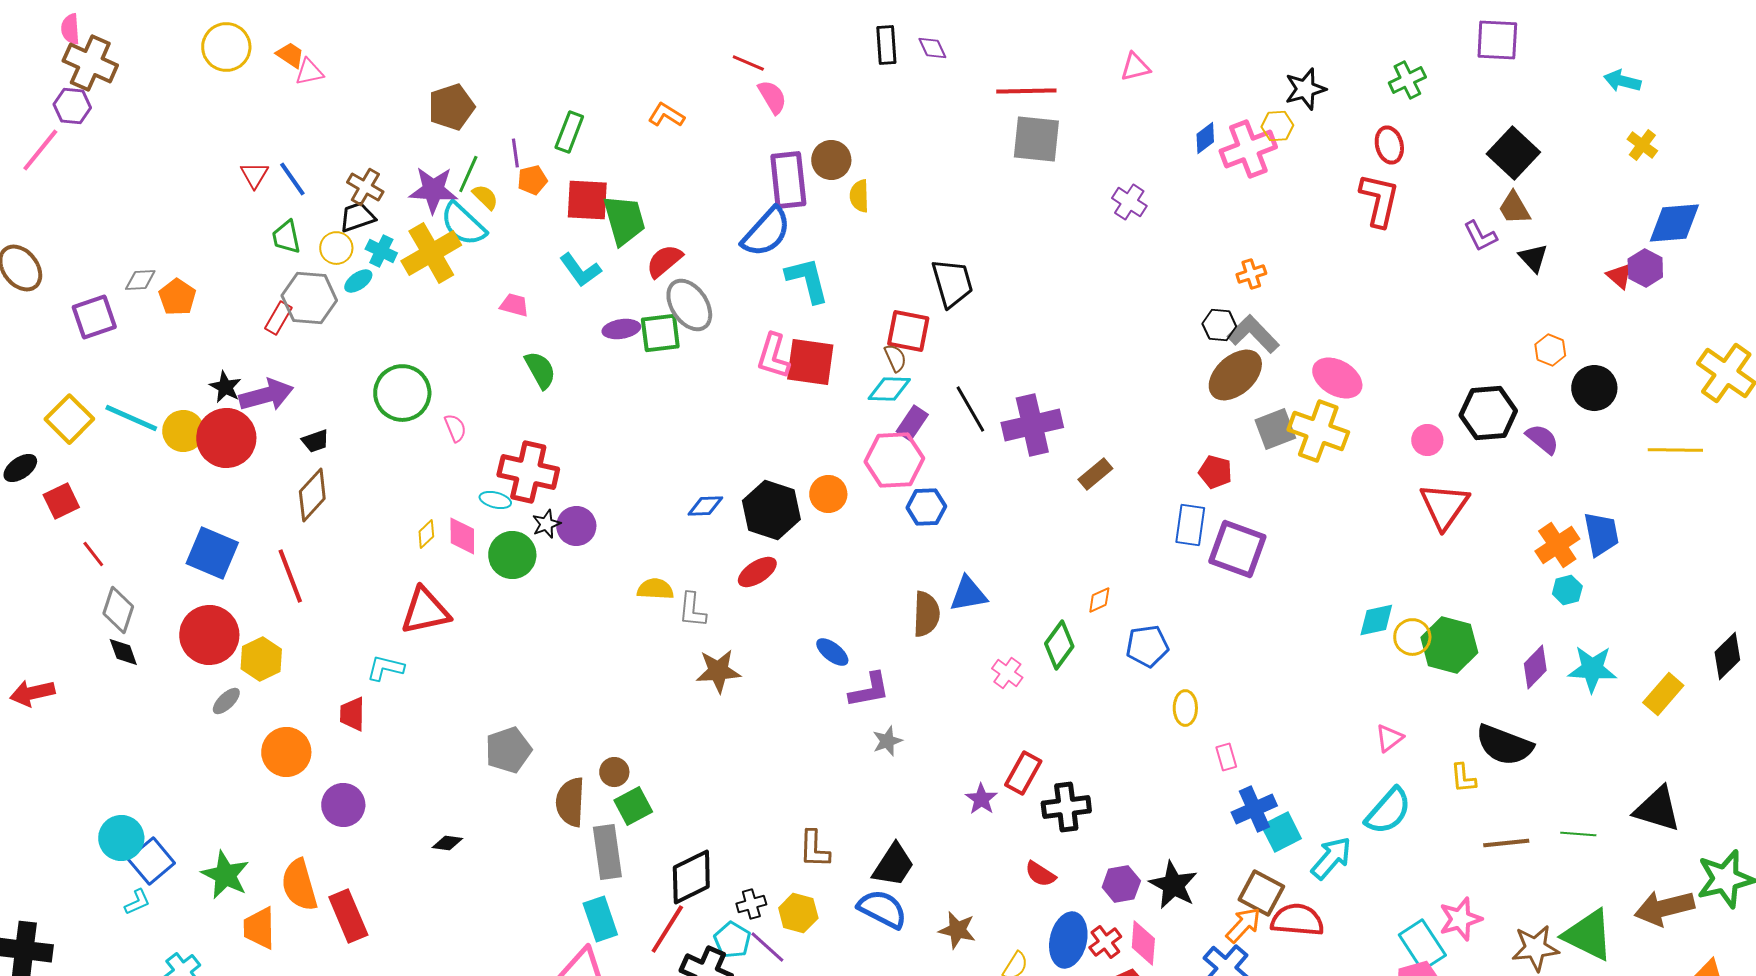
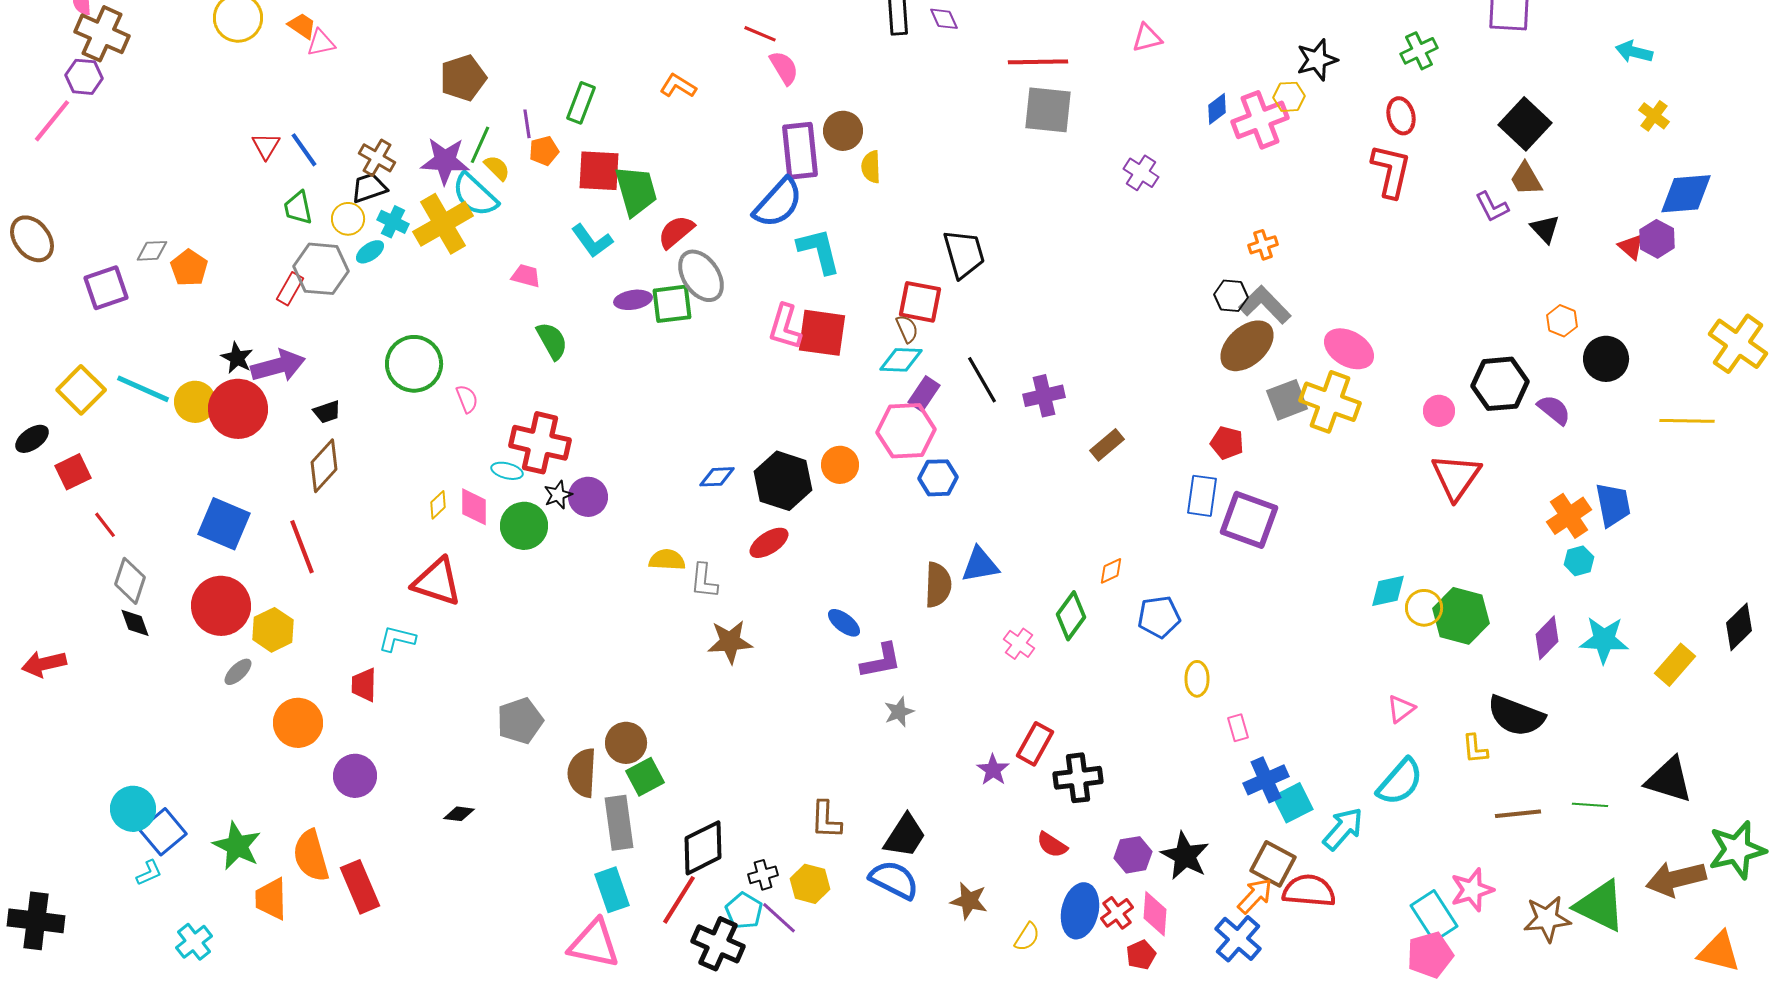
purple cross: (1032, 425) -> (1044, 396), size x0.7
red triangle: (425, 611) -> (437, 582), turned 30
brown circle: (614, 772) -> (626, 743), size x1.4

